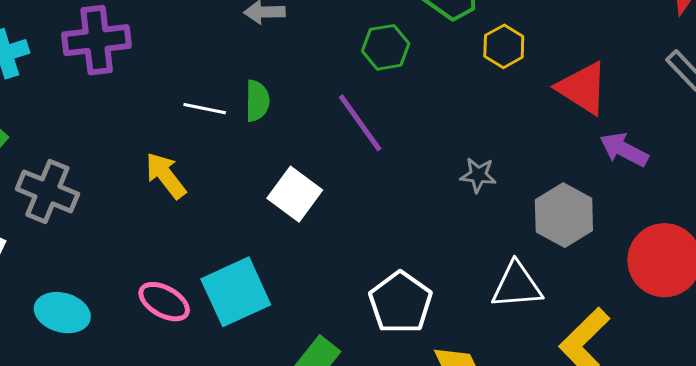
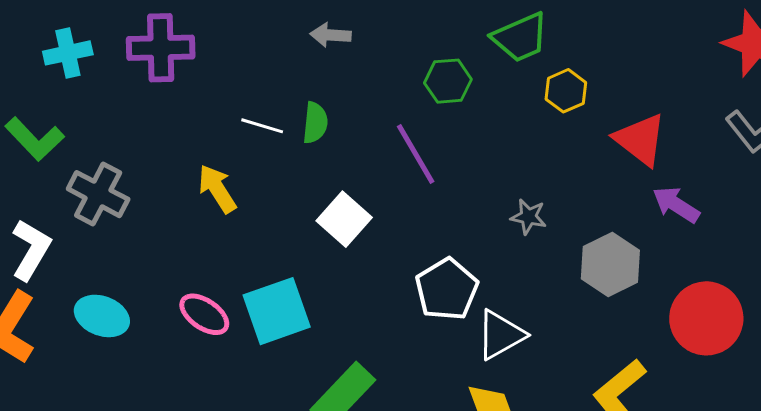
white triangle: (517, 285) -> (501, 335), moved, turned -30
white pentagon: (400, 303) -> (447, 289), moved

